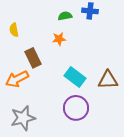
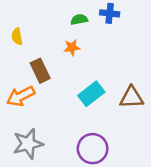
cyan rectangle: (75, 77) -> (91, 94), turned -75
purple circle: (76, 108) -> (93, 149), moved

